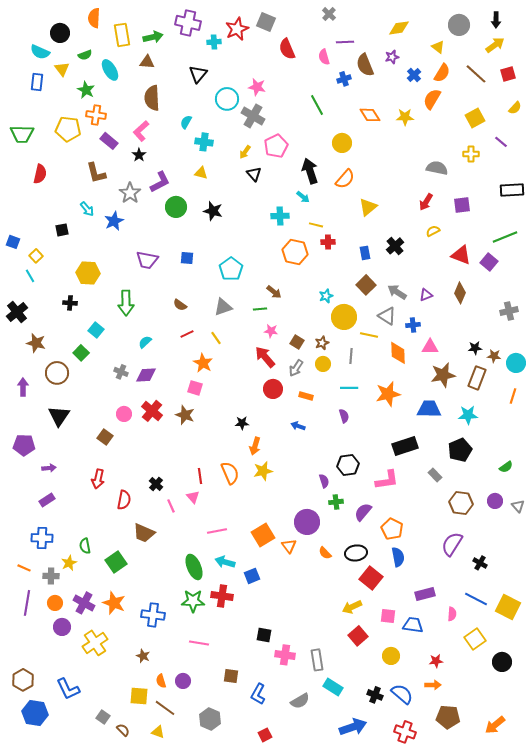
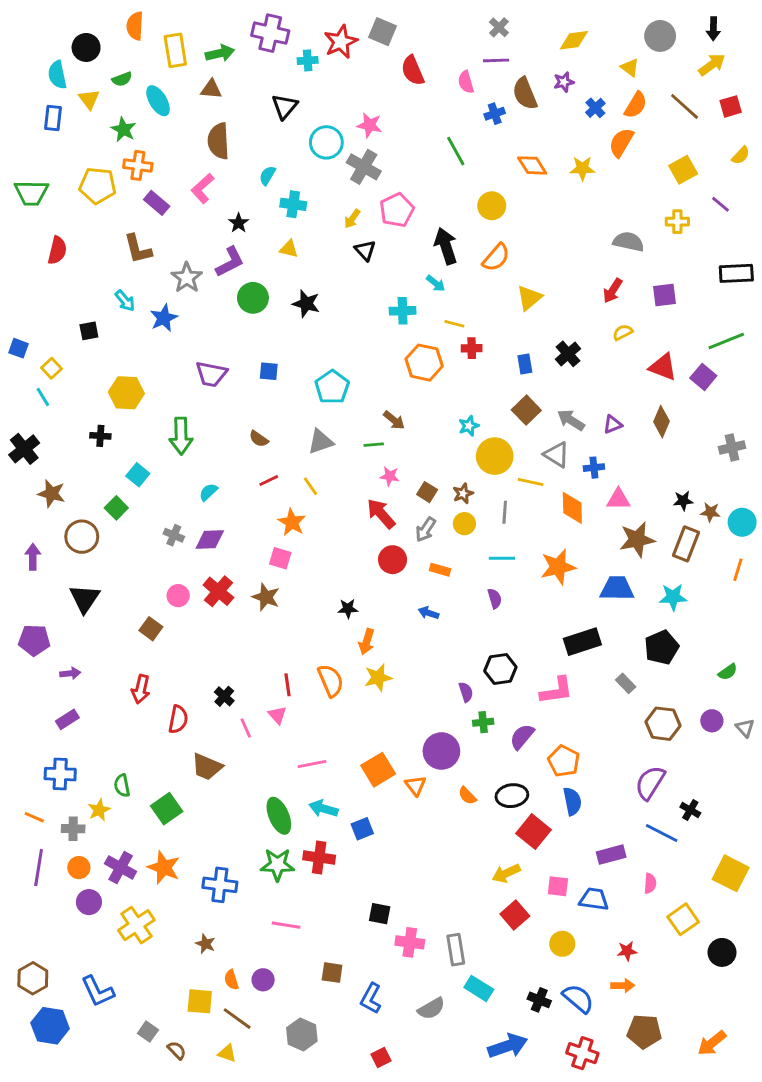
gray cross: (329, 14) -> (499, 27), moved
cyan semicircle: (40, 52) -> (57, 75), turned 54
black star: (139, 155) -> (239, 223), moved
blue line: (476, 599) -> (662, 833), moved

